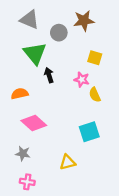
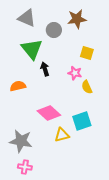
pink diamond: (34, 123) -> (49, 113), moved
gray star: (23, 154) -> (21, 141), size x1.6
yellow triangle: (68, 162) -> (62, 135), moved

